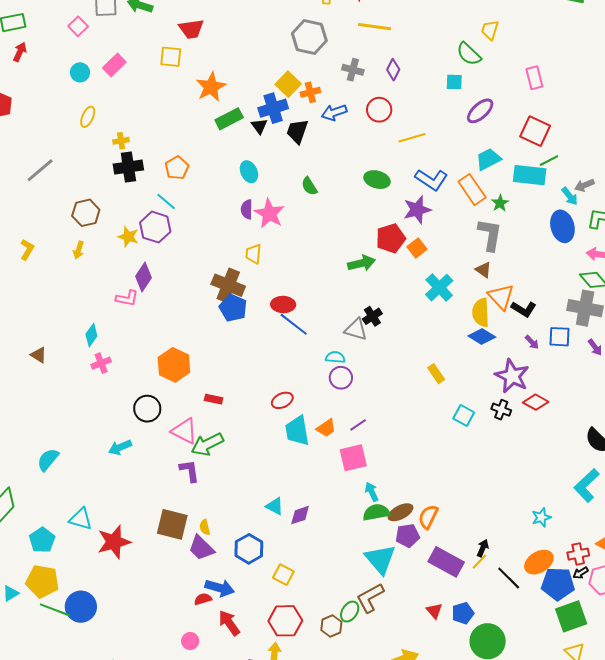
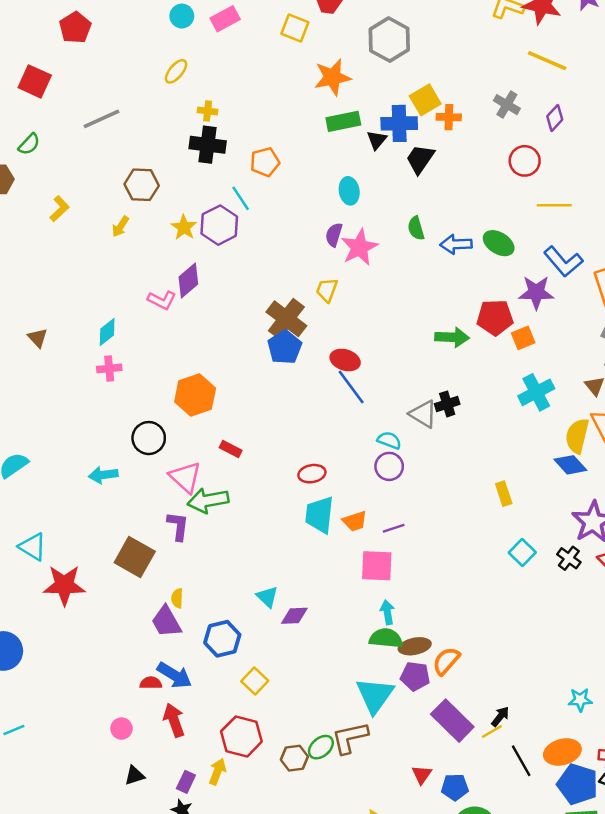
gray hexagon: (309, 37) -> (389, 40), moved
blue arrow: (334, 112) -> (456, 244), moved
brown square: (172, 524) -> (135, 557), moved

